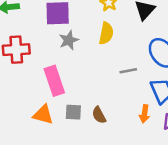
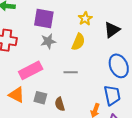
gray line: (128, 71) -> (71, 72), moved
pink rectangle: (54, 81) -> (31, 70), turned 70

